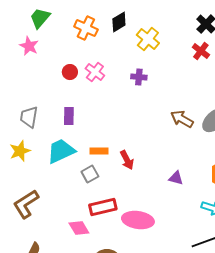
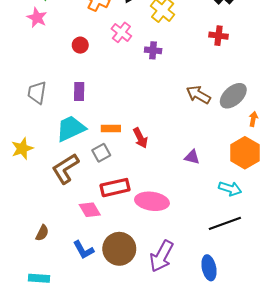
red cross: (201, 51) -> (218, 36), moved, turned -30
pink cross: (95, 72) -> (121, 32), moved
yellow star: (20, 151) -> (22, 149), moved
brown L-shape: (26, 204) -> (65, 169), moved

